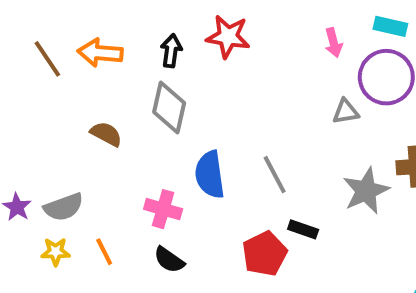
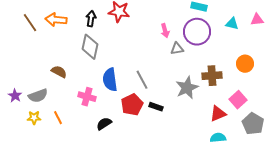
pink arrow: (334, 43) -> (165, 31), moved
brown semicircle: (106, 134) -> (59, 72), moved
red pentagon: (265, 254) -> (132, 105), moved
black semicircle: (169, 260) -> (104, 124), moved, turned 112

